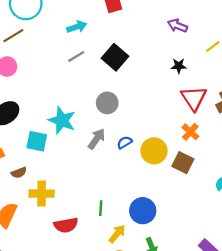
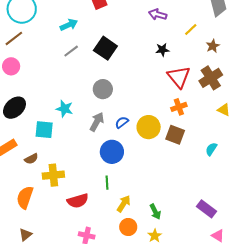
cyan star: (62, 120) -> (65, 109), size x0.7
orange cross: (190, 132) -> (179, 107), turned 35
blue circle: (143, 211) -> (112, 152), moved

